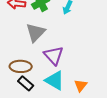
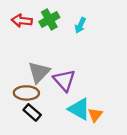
gray triangle: (36, 32) -> (39, 72), moved
cyan triangle: (55, 80) -> (79, 109), moved

